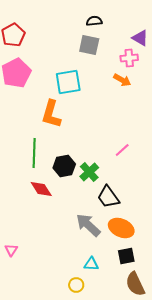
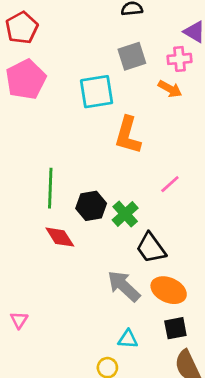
gray square: (89, 45) -> (132, 56), moved, turned -30
orange L-shape: (51, 114) -> (128, 135), moved

